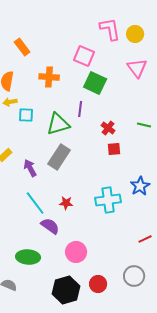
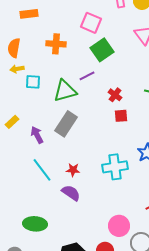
orange rectangle: (22, 47) -> (29, 14), turned -60
green square: (95, 83) -> (102, 50), turned 30
purple line: (80, 109) -> (87, 76), turned 56
purple semicircle: (50, 226) -> (71, 193), moved
pink circle: (76, 252) -> (119, 226), moved

